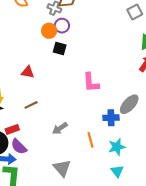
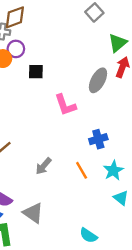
black square: (60, 48) -> (36, 72), moved
gray ellipse: (129, 104) -> (98, 80), moved
gray triangle: (62, 168) -> (33, 213), moved

